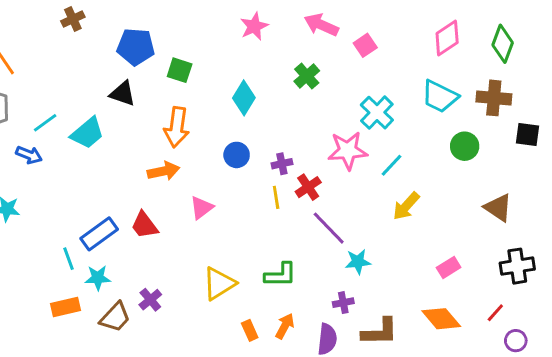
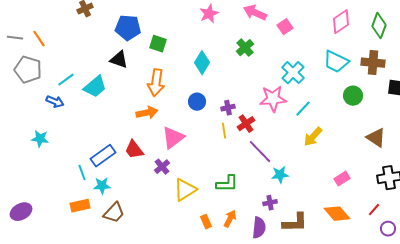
pink triangle: (201, 208) -> (173, 138), size x1.4
purple cross: (150, 300) -> (162, 167), moved

